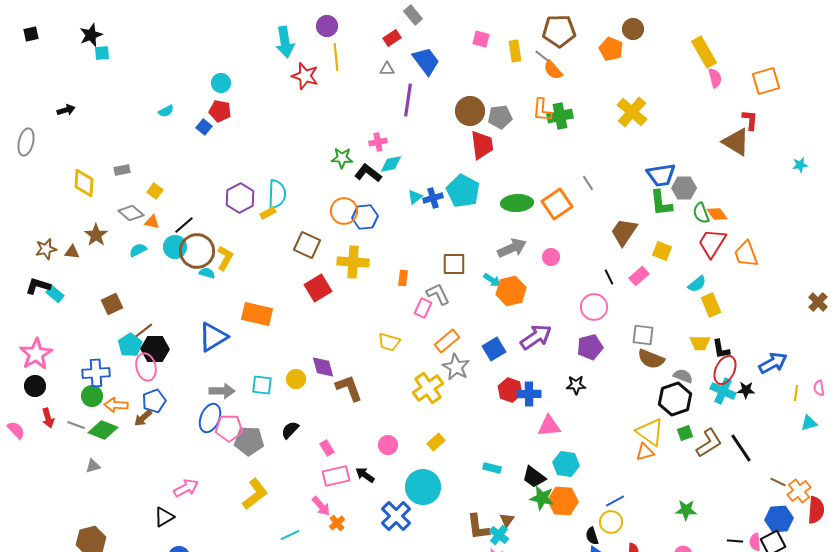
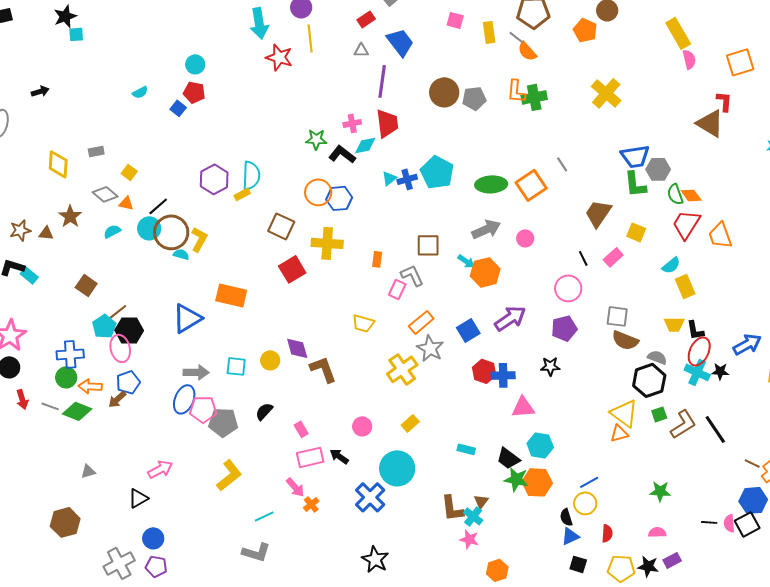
red trapezoid: (482, 145) -> (387, 123), moved
brown square: (112, 304) -> (86, 285), turned -30
gray triangle: (93, 466) -> (88, 471), moved

